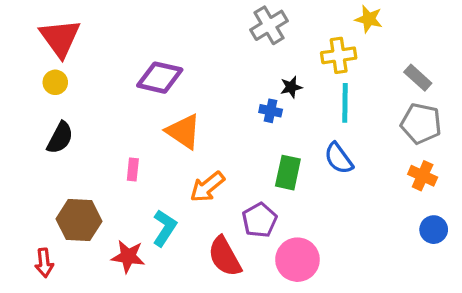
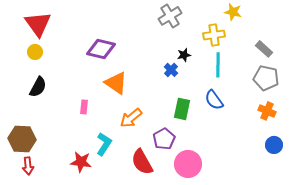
blue cross: (271, 111) -> (171, 70), turned 32
brown hexagon: (79, 220) -> (22, 139), moved

